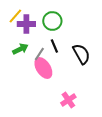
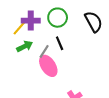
yellow line: (15, 16) -> (20, 28), moved
black semicircle: (81, 54) -> (94, 22), moved

